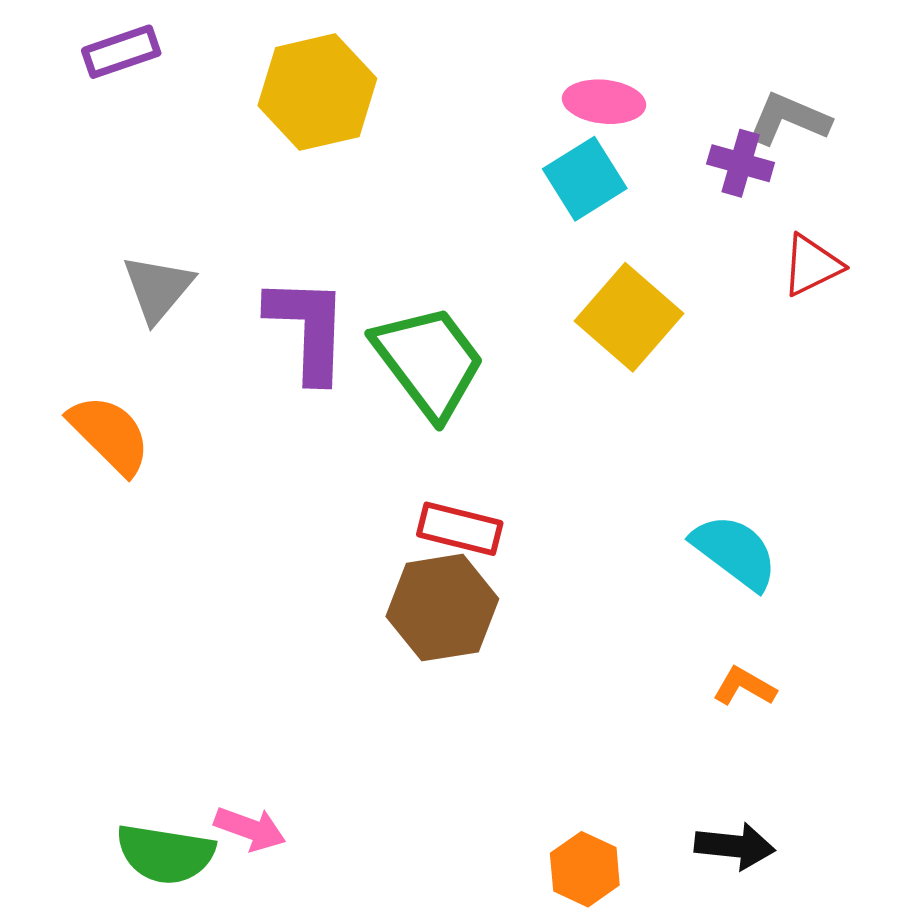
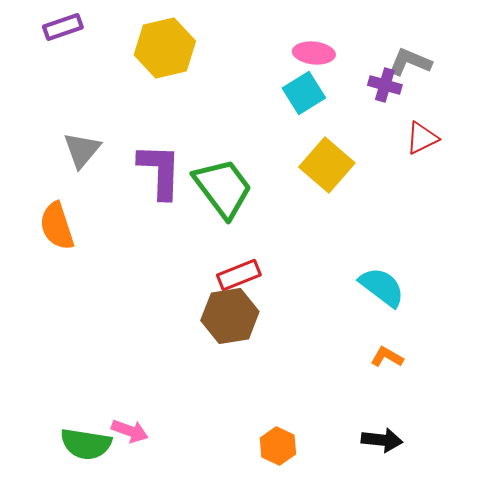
orange semicircle: (110, 434) -> (57, 226), turned -153
red rectangle: (460, 529) -> (239, 275), turned -36
orange hexagon: (585, 869) -> (278, 446), moved

